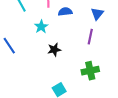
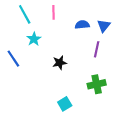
blue semicircle: (65, 12) -> (82, 25), moved
cyan star: (41, 27) -> (34, 39), moved

